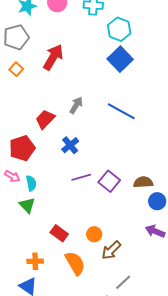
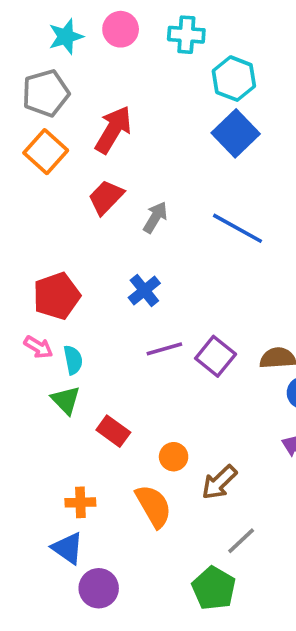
orange square: (16, 69) -> (46, 152), size x1.6
red trapezoid: (45, 119) -> (106, 197), moved
red rectangle: (59, 233) -> (113, 431), moved
orange circle: (94, 234) -> (174, 457), moved

